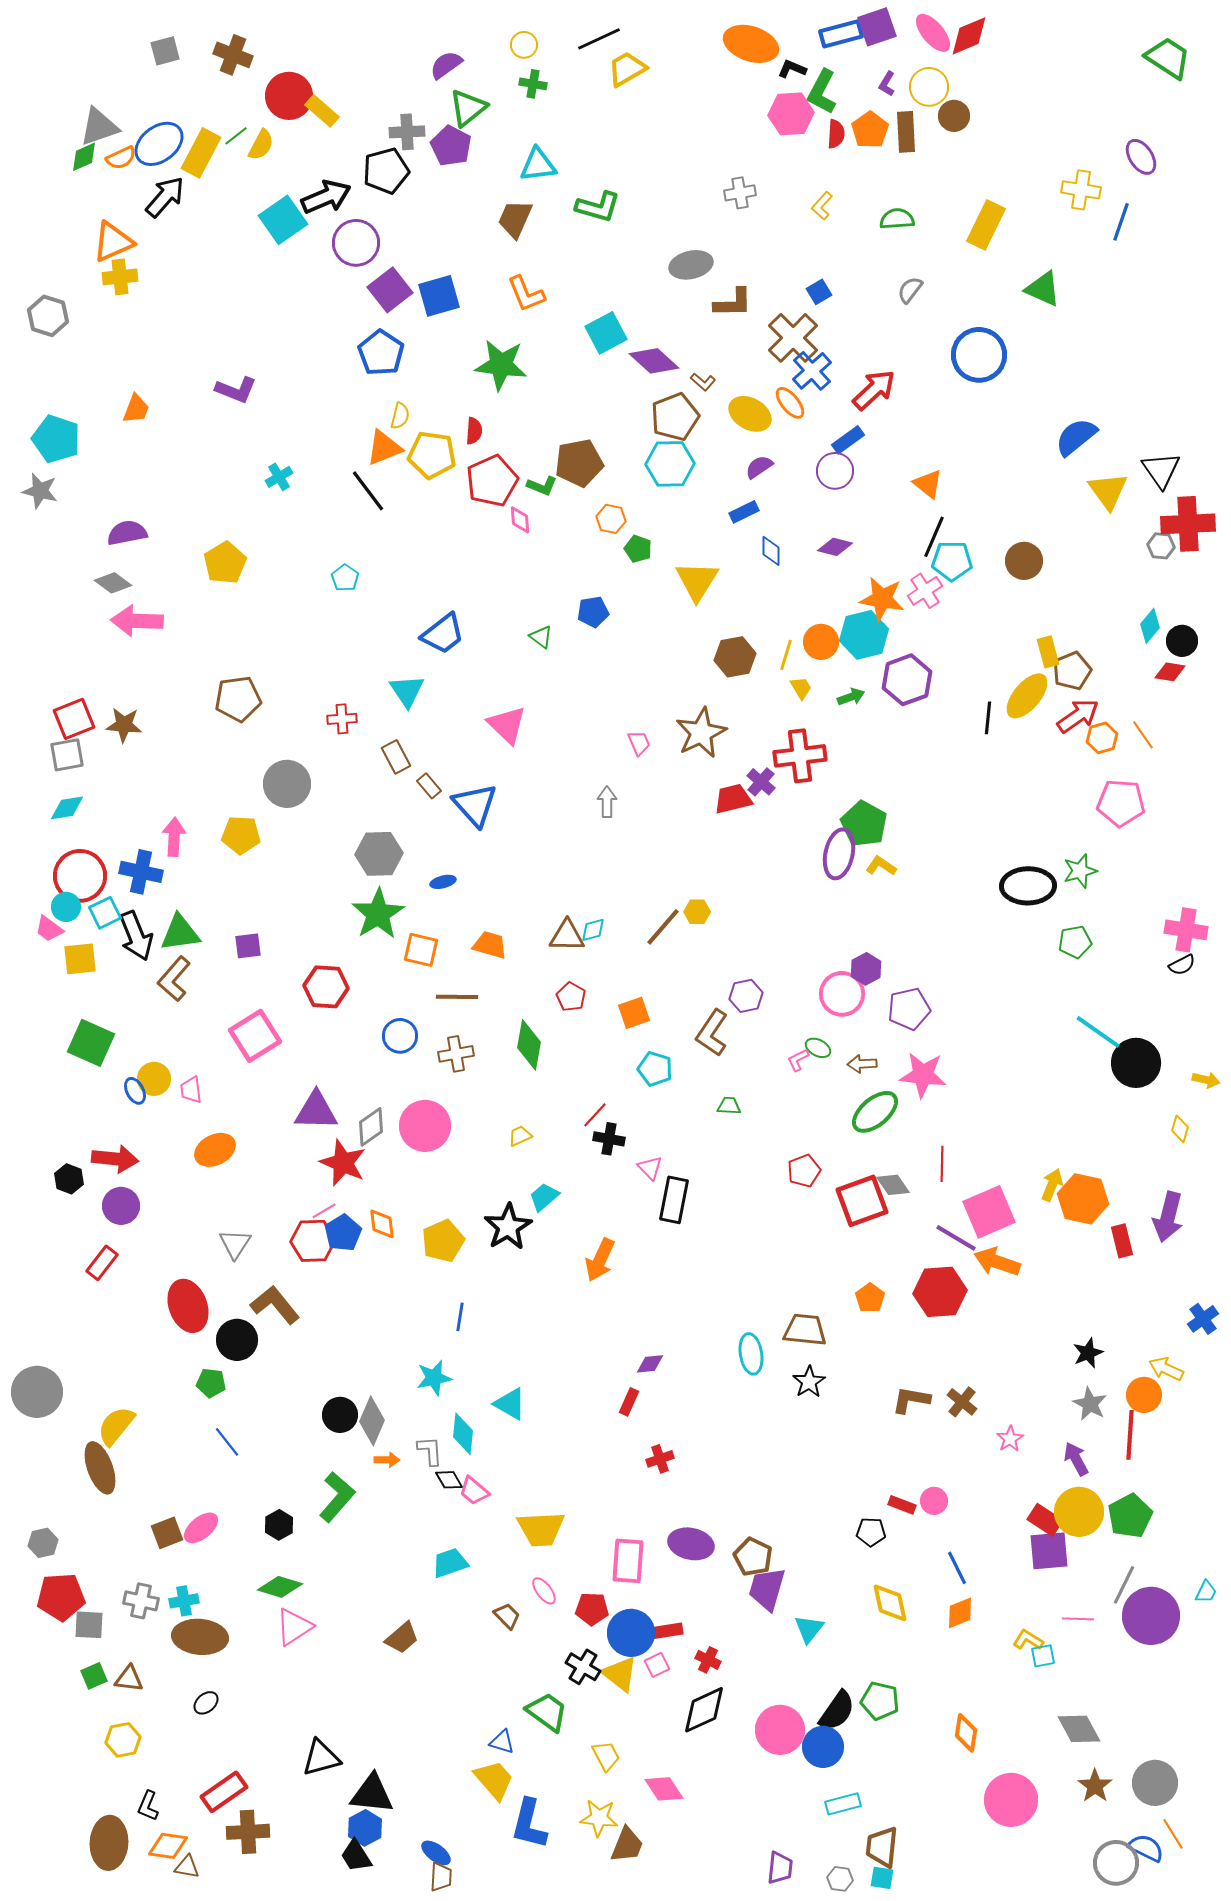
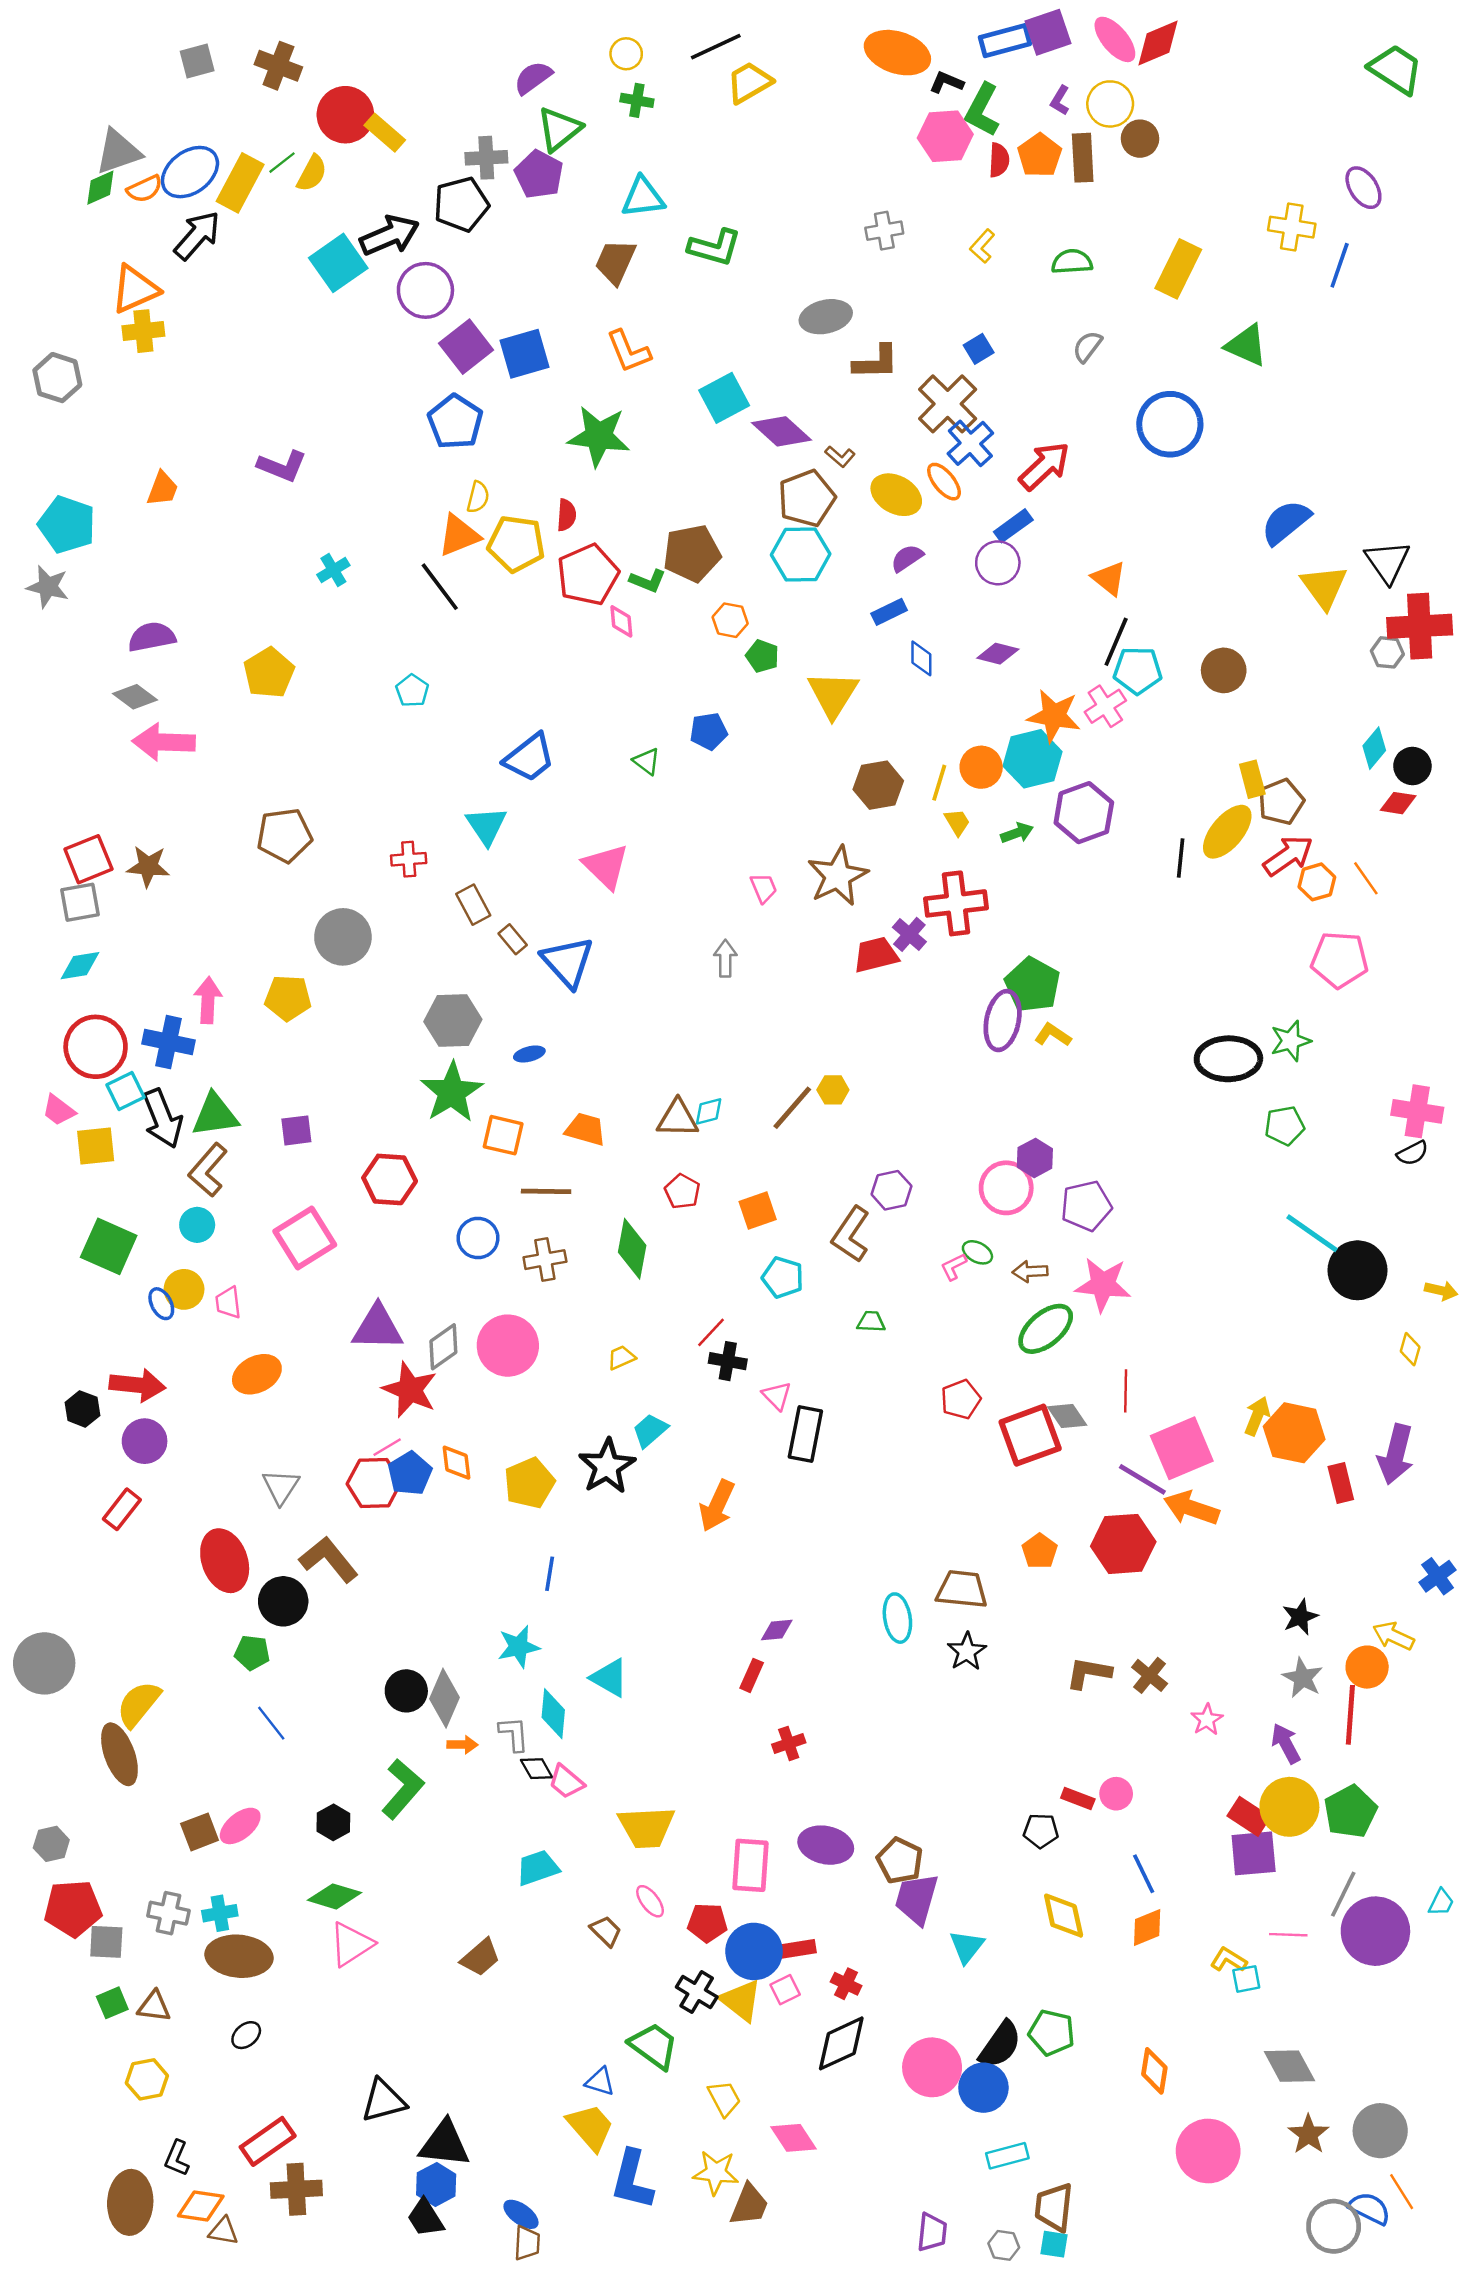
cyan circle: (66, 907) -> (197, 1225), moved

